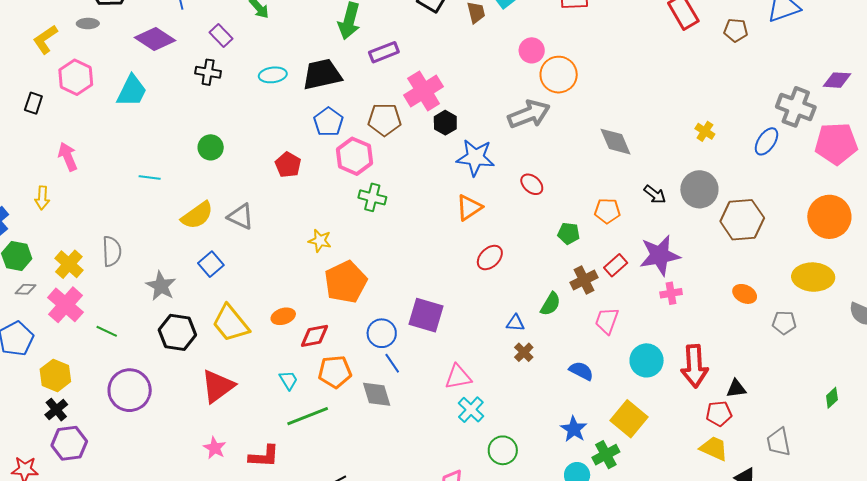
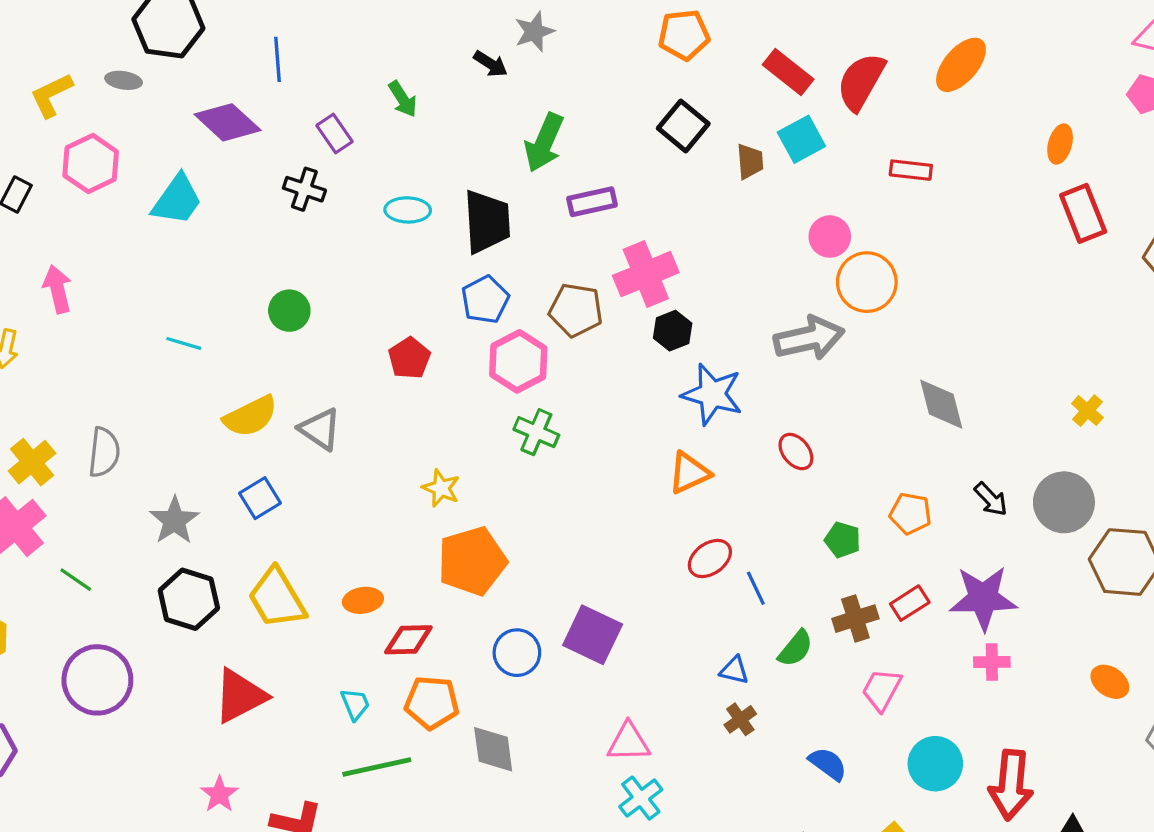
black trapezoid: (322, 74) -> (487, 222), turned 90
blue line: (392, 363) -> (756, 588), moved

